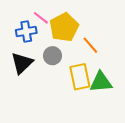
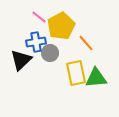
blue cross: (26, 31) -> (36, 42), moved

